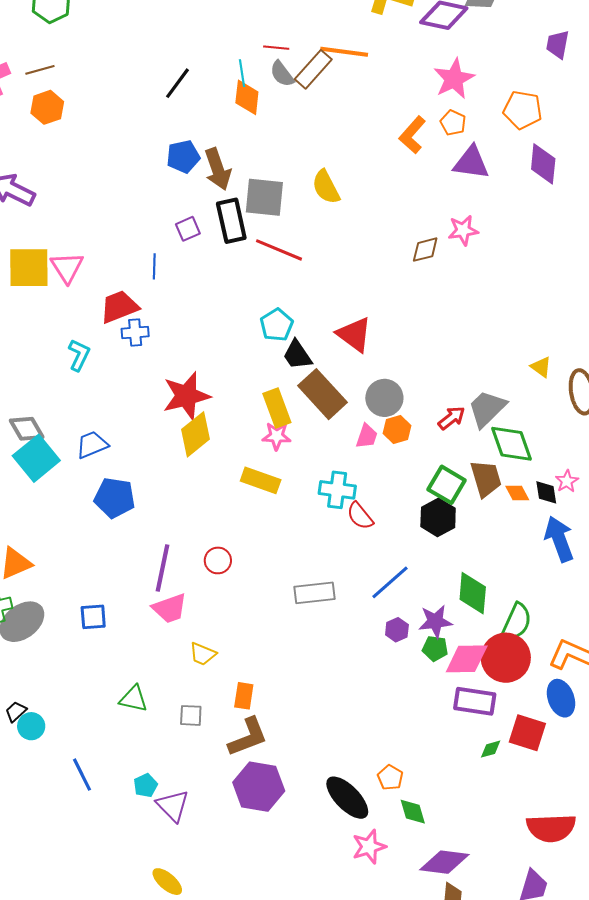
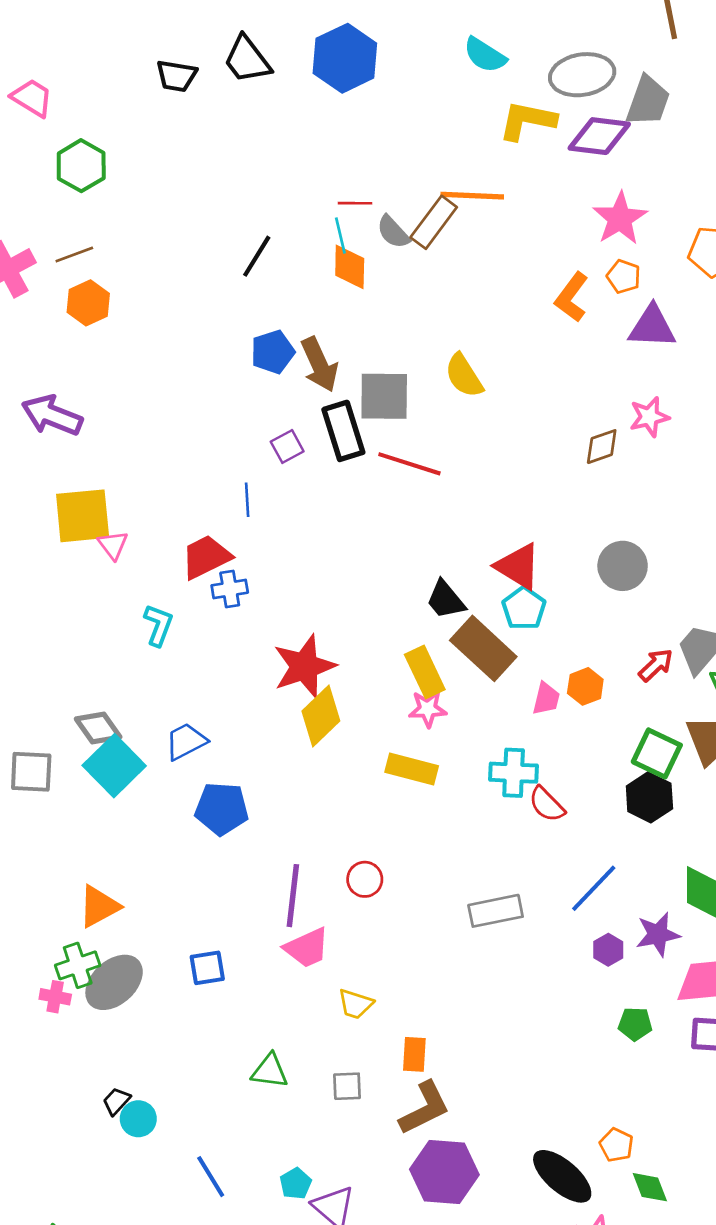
red line: (276, 48) -> (355, 203), moved
pink triangle: (67, 267) -> (113, 545), moved, size x0.7
cyan pentagon: (277, 325) -> (524, 608), moved
gray circle: (384, 398) -> (623, 566), moved
green pentagon: (435, 648) -> (635, 1024), moved

